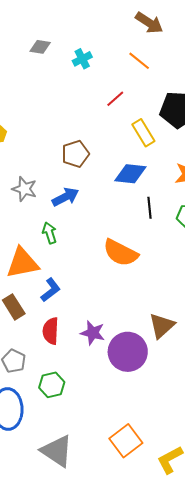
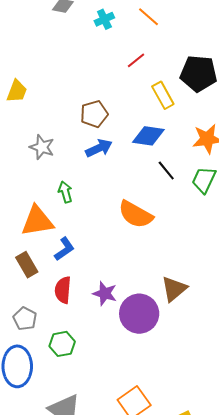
orange line: (139, 61) -> (149, 17), moved
blue arrow: (65, 197) -> (99, 148), moved
black line: (149, 208) -> (166, 170), turned -35

